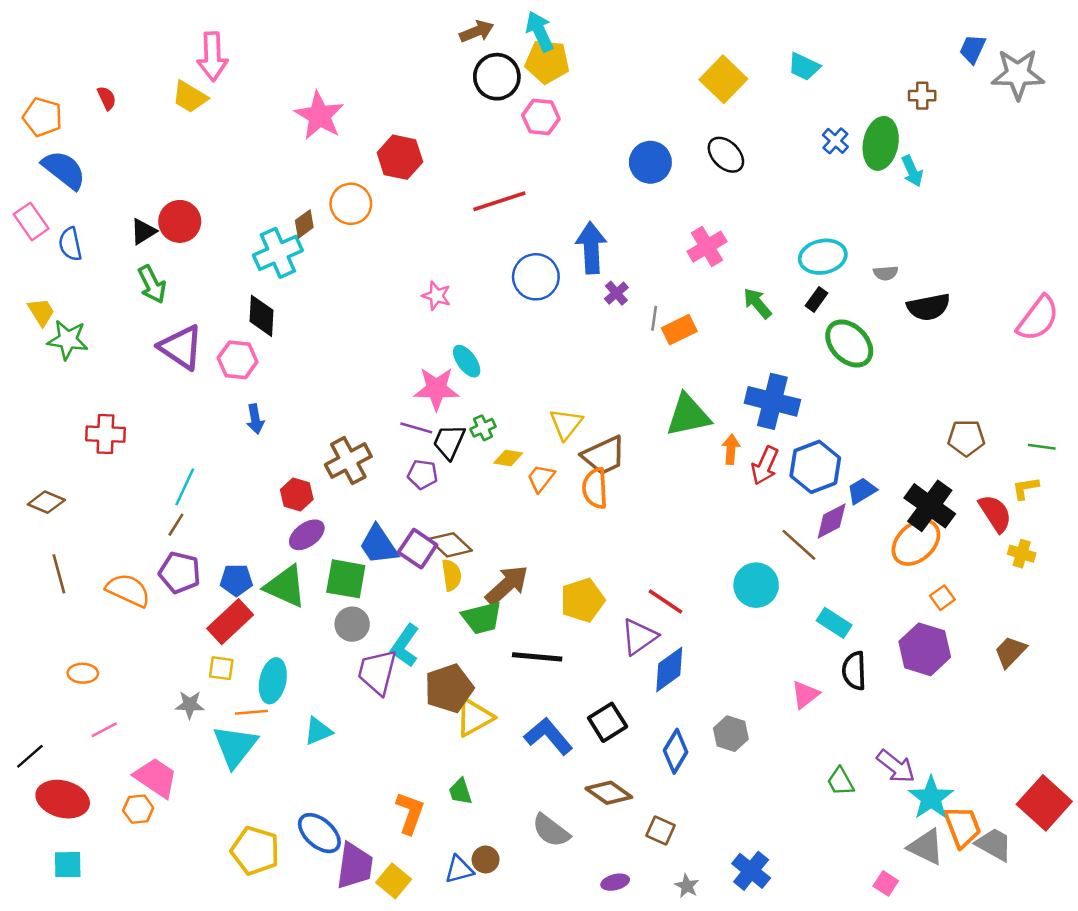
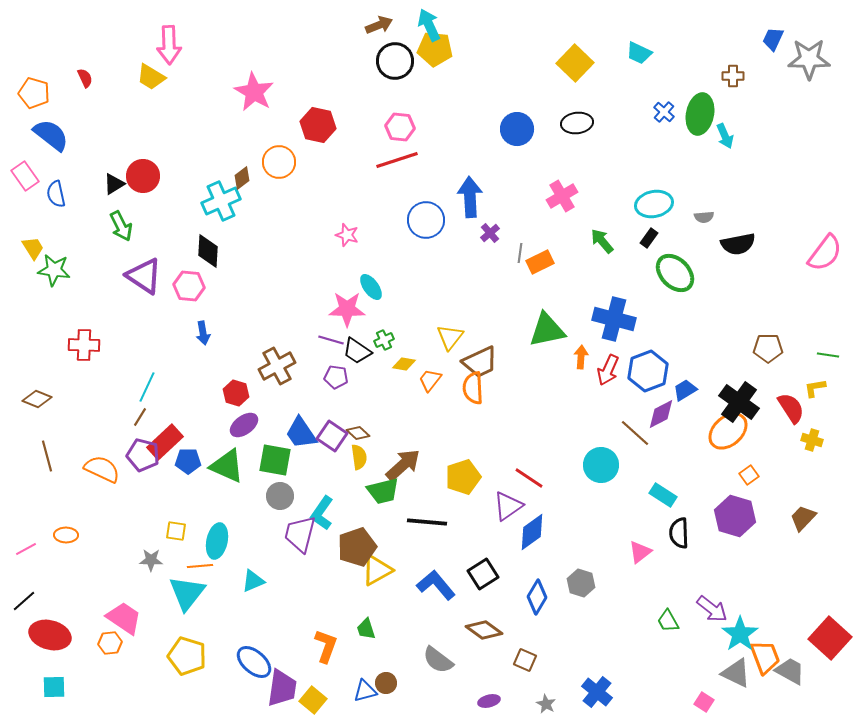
pink hexagon: (541, 117) -> (400, 127), moved
black ellipse: (726, 155) -> (577, 123), turned -52
black trapezoid: (449, 442) -> (357, 351), turned -80
brown diamond: (450, 545) -> (358, 433), size x0.7
red rectangle: (230, 622) -> (165, 442), moved
pink line: (104, 730) -> (26, 549), moved
yellow pentagon: (255, 851) -> (187, 656), moved

